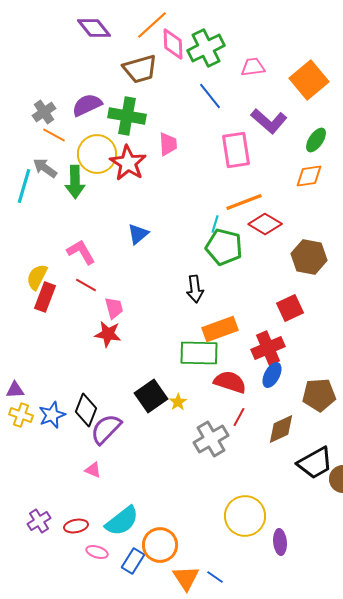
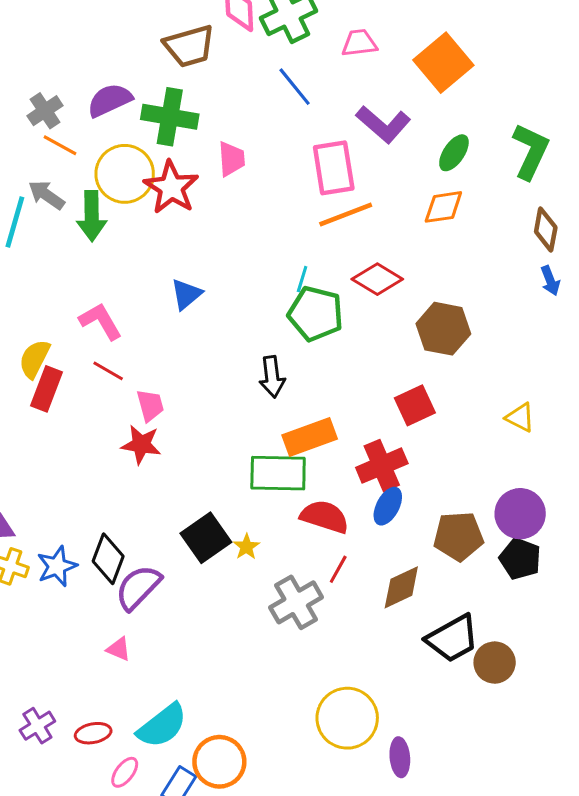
orange line: (244, 202) -> (346, 214), moved
pink ellipse: (97, 552) -> (125, 772), turned -70

